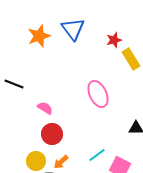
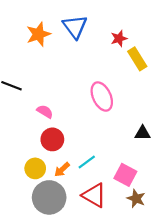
cyan line: (97, 155) -> (87, 162), moved

